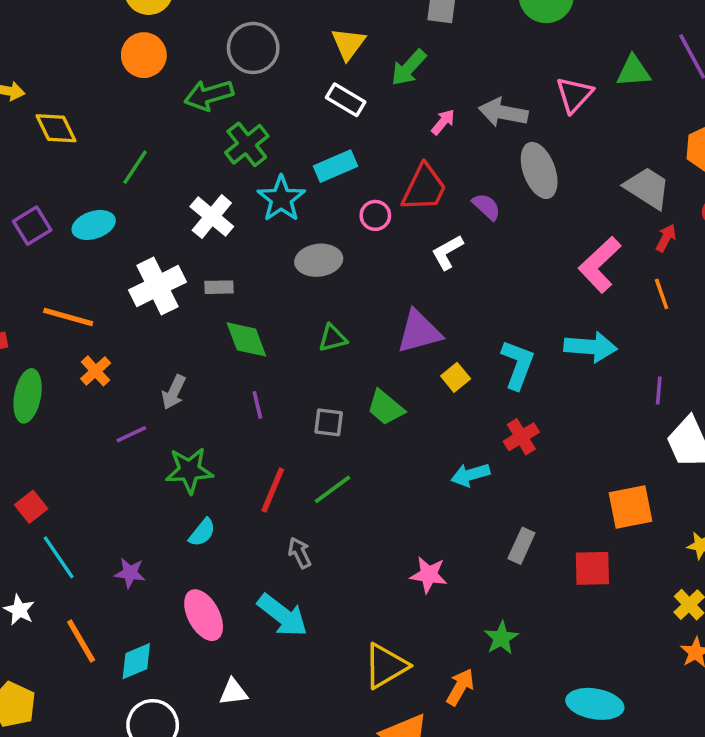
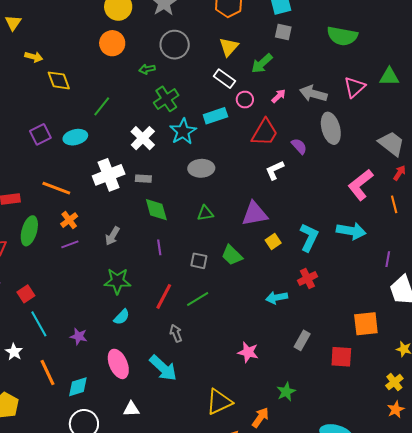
green arrow: (209, 95) -> (147, 69), size x0.6
pink circle: (375, 215) -> (245, 100), moved
purple line: (131, 434) -> (70, 244), moved

